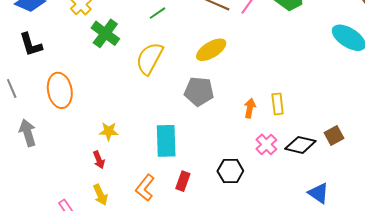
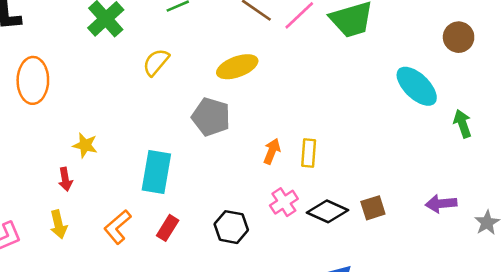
yellow semicircle: (149, 58) -> (156, 62), size x0.7

